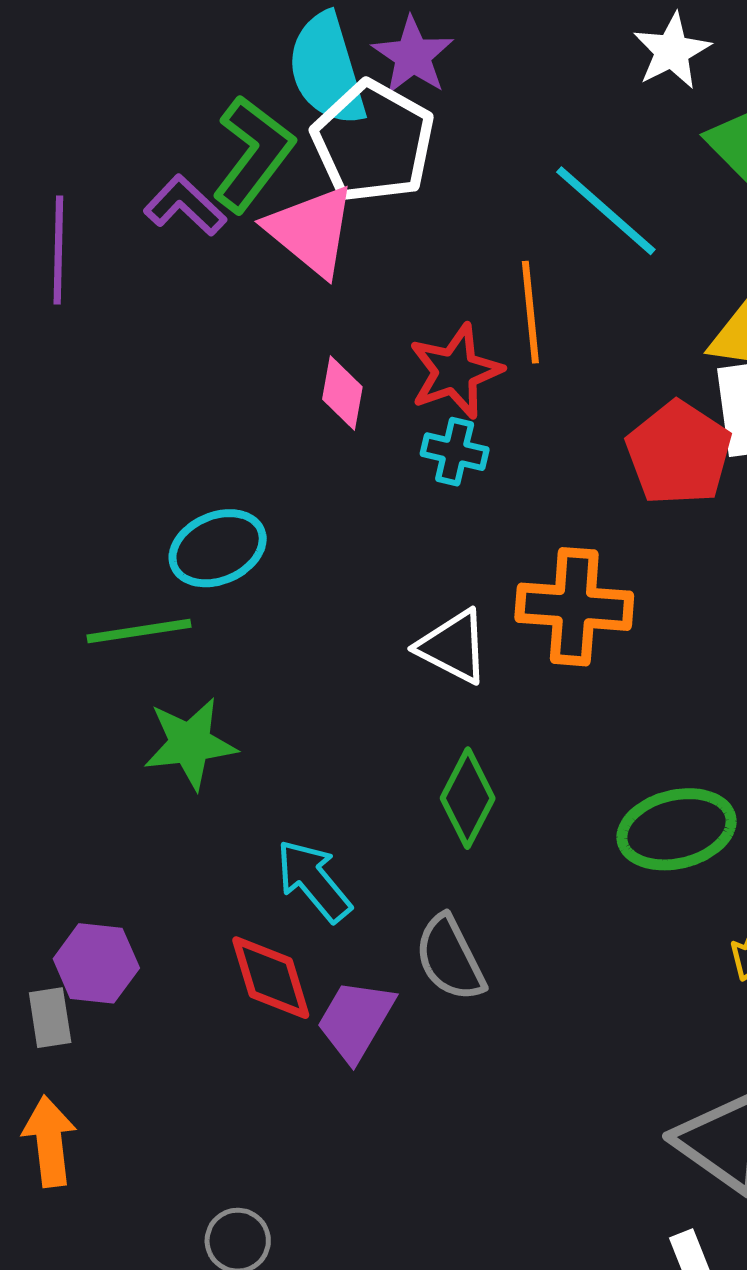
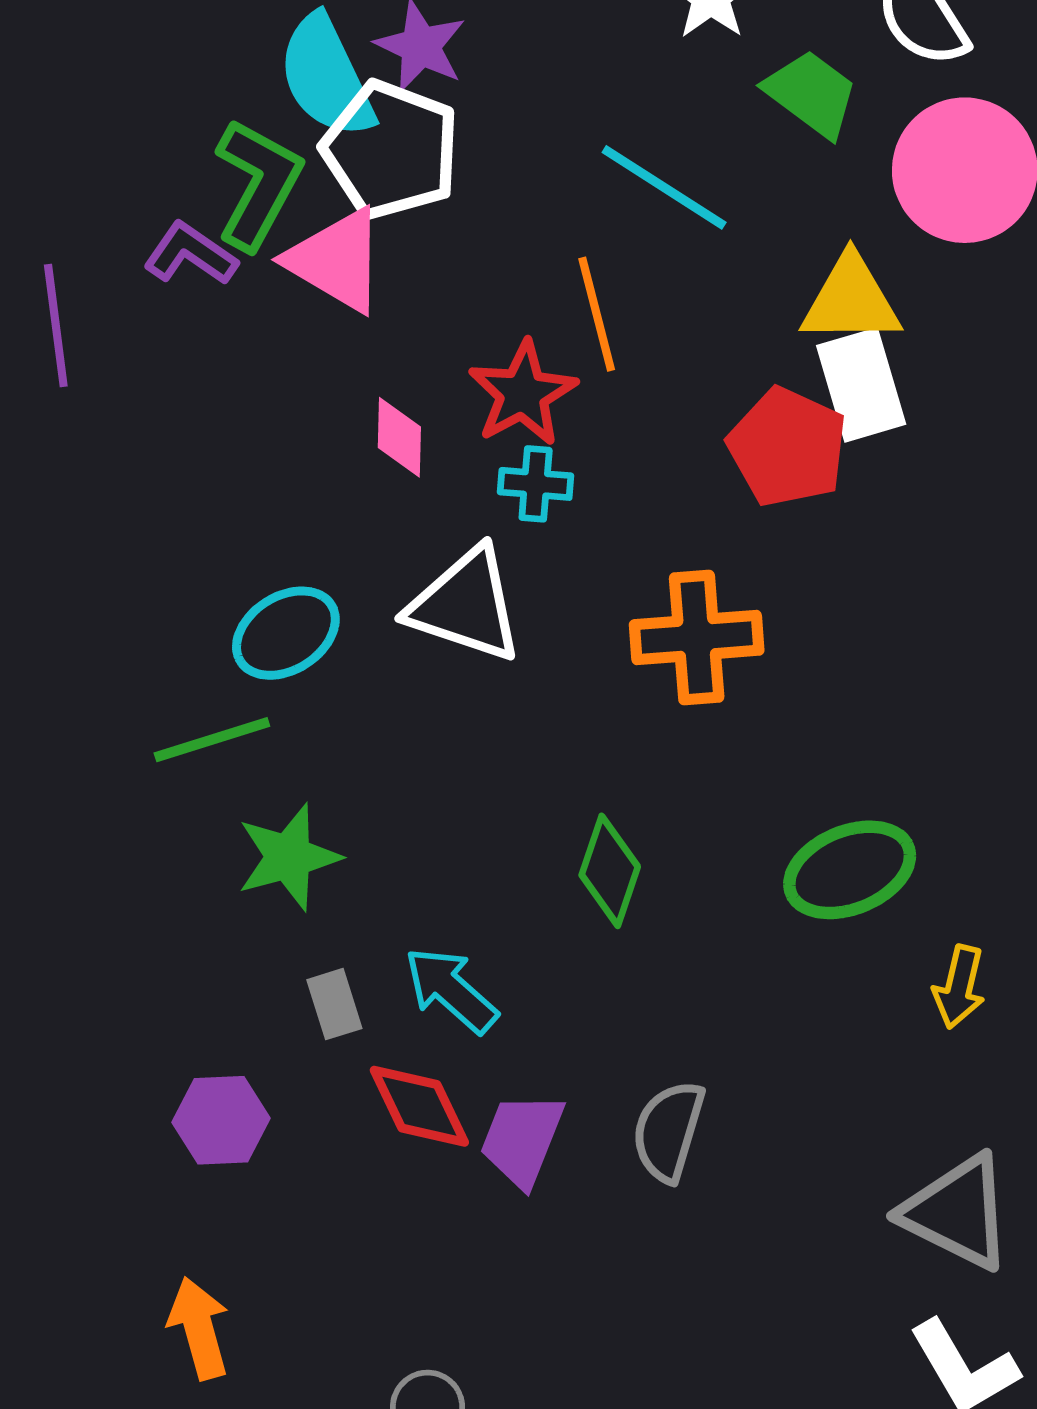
white triangle: (453, 647) -> (466, 605), moved, size x1.4
gray semicircle: (450, 958) -> (668, 1131), moved, turned 52
gray rectangle: (50, 1018) -> (334, 1004), moved

